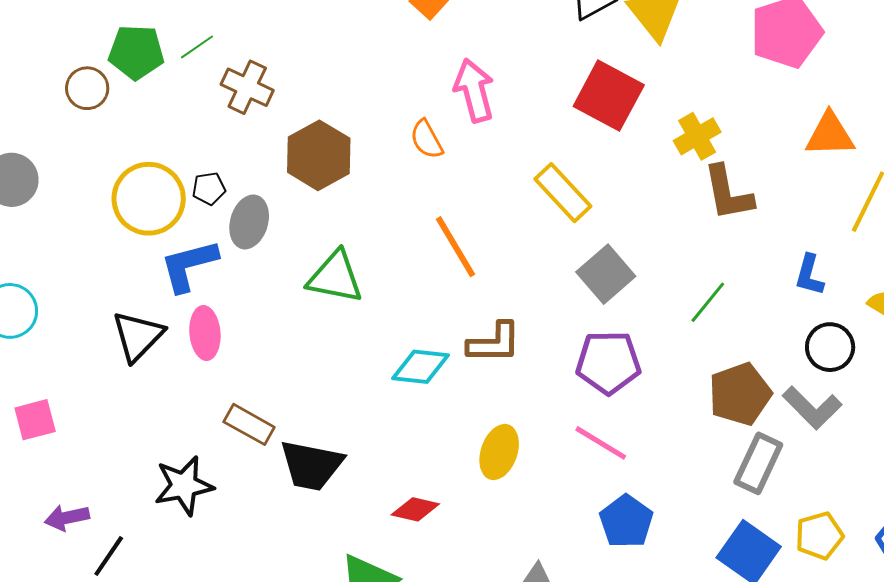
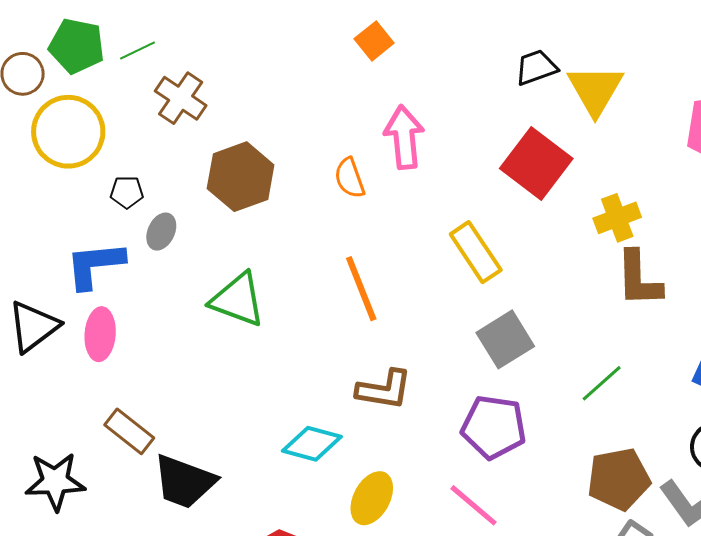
yellow circle: (149, 199) -> (68, 132), moved
gray ellipse: (249, 222) -> (161, 232), size x0.7
cyan diamond: (420, 367) -> (312, 444), moved

